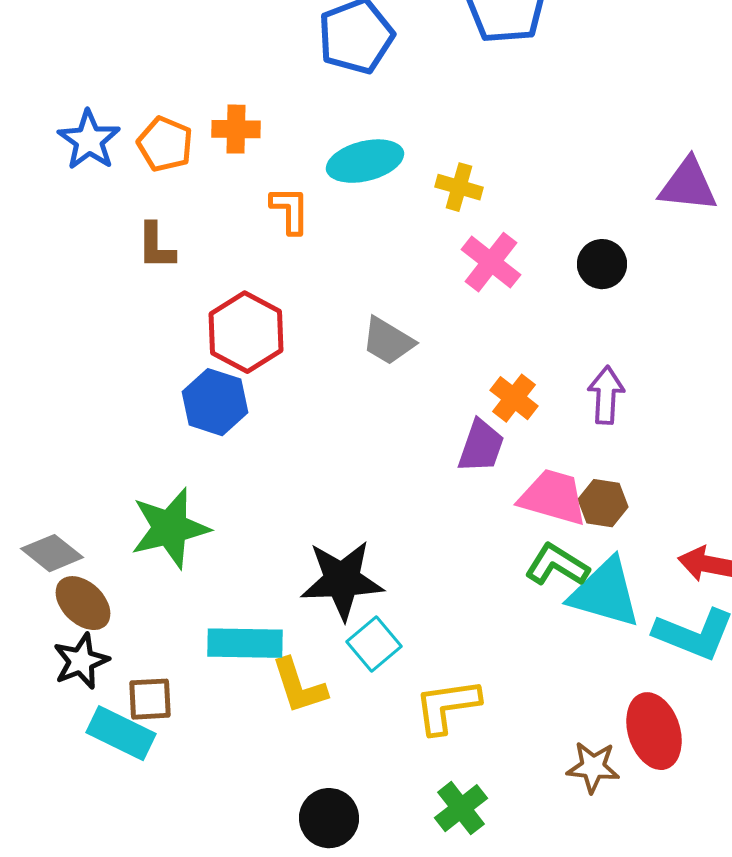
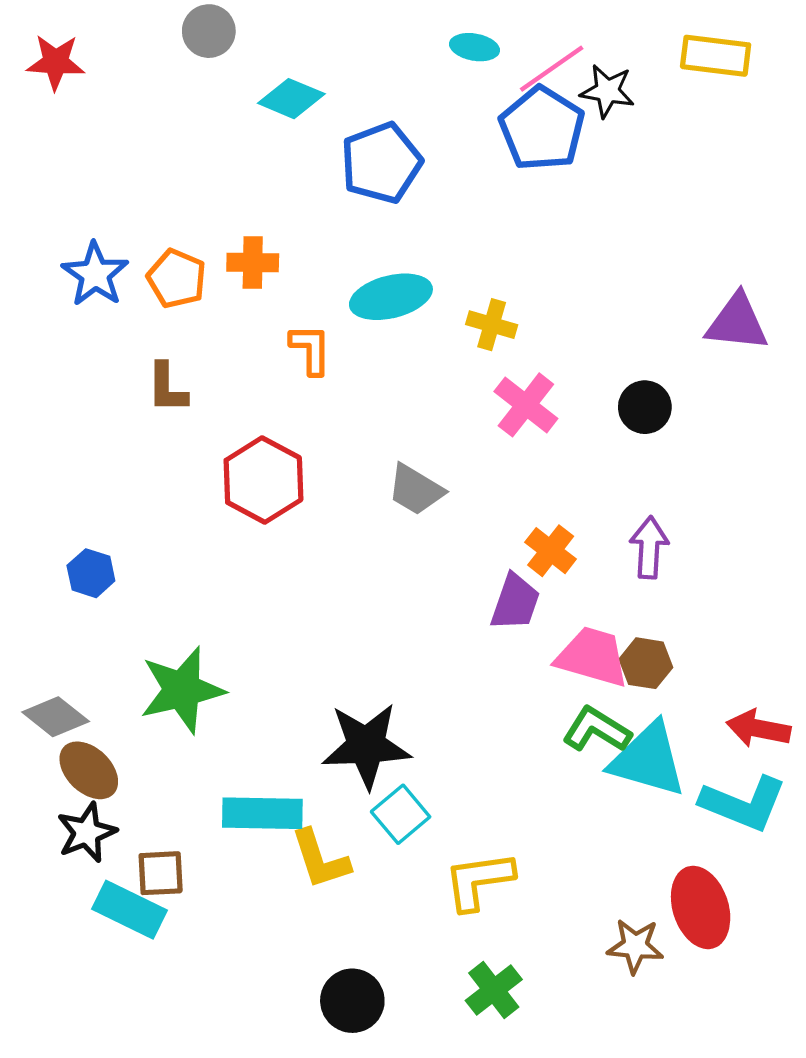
blue hexagon: (215, 402) -> (91, 573), moved, size x0.7

